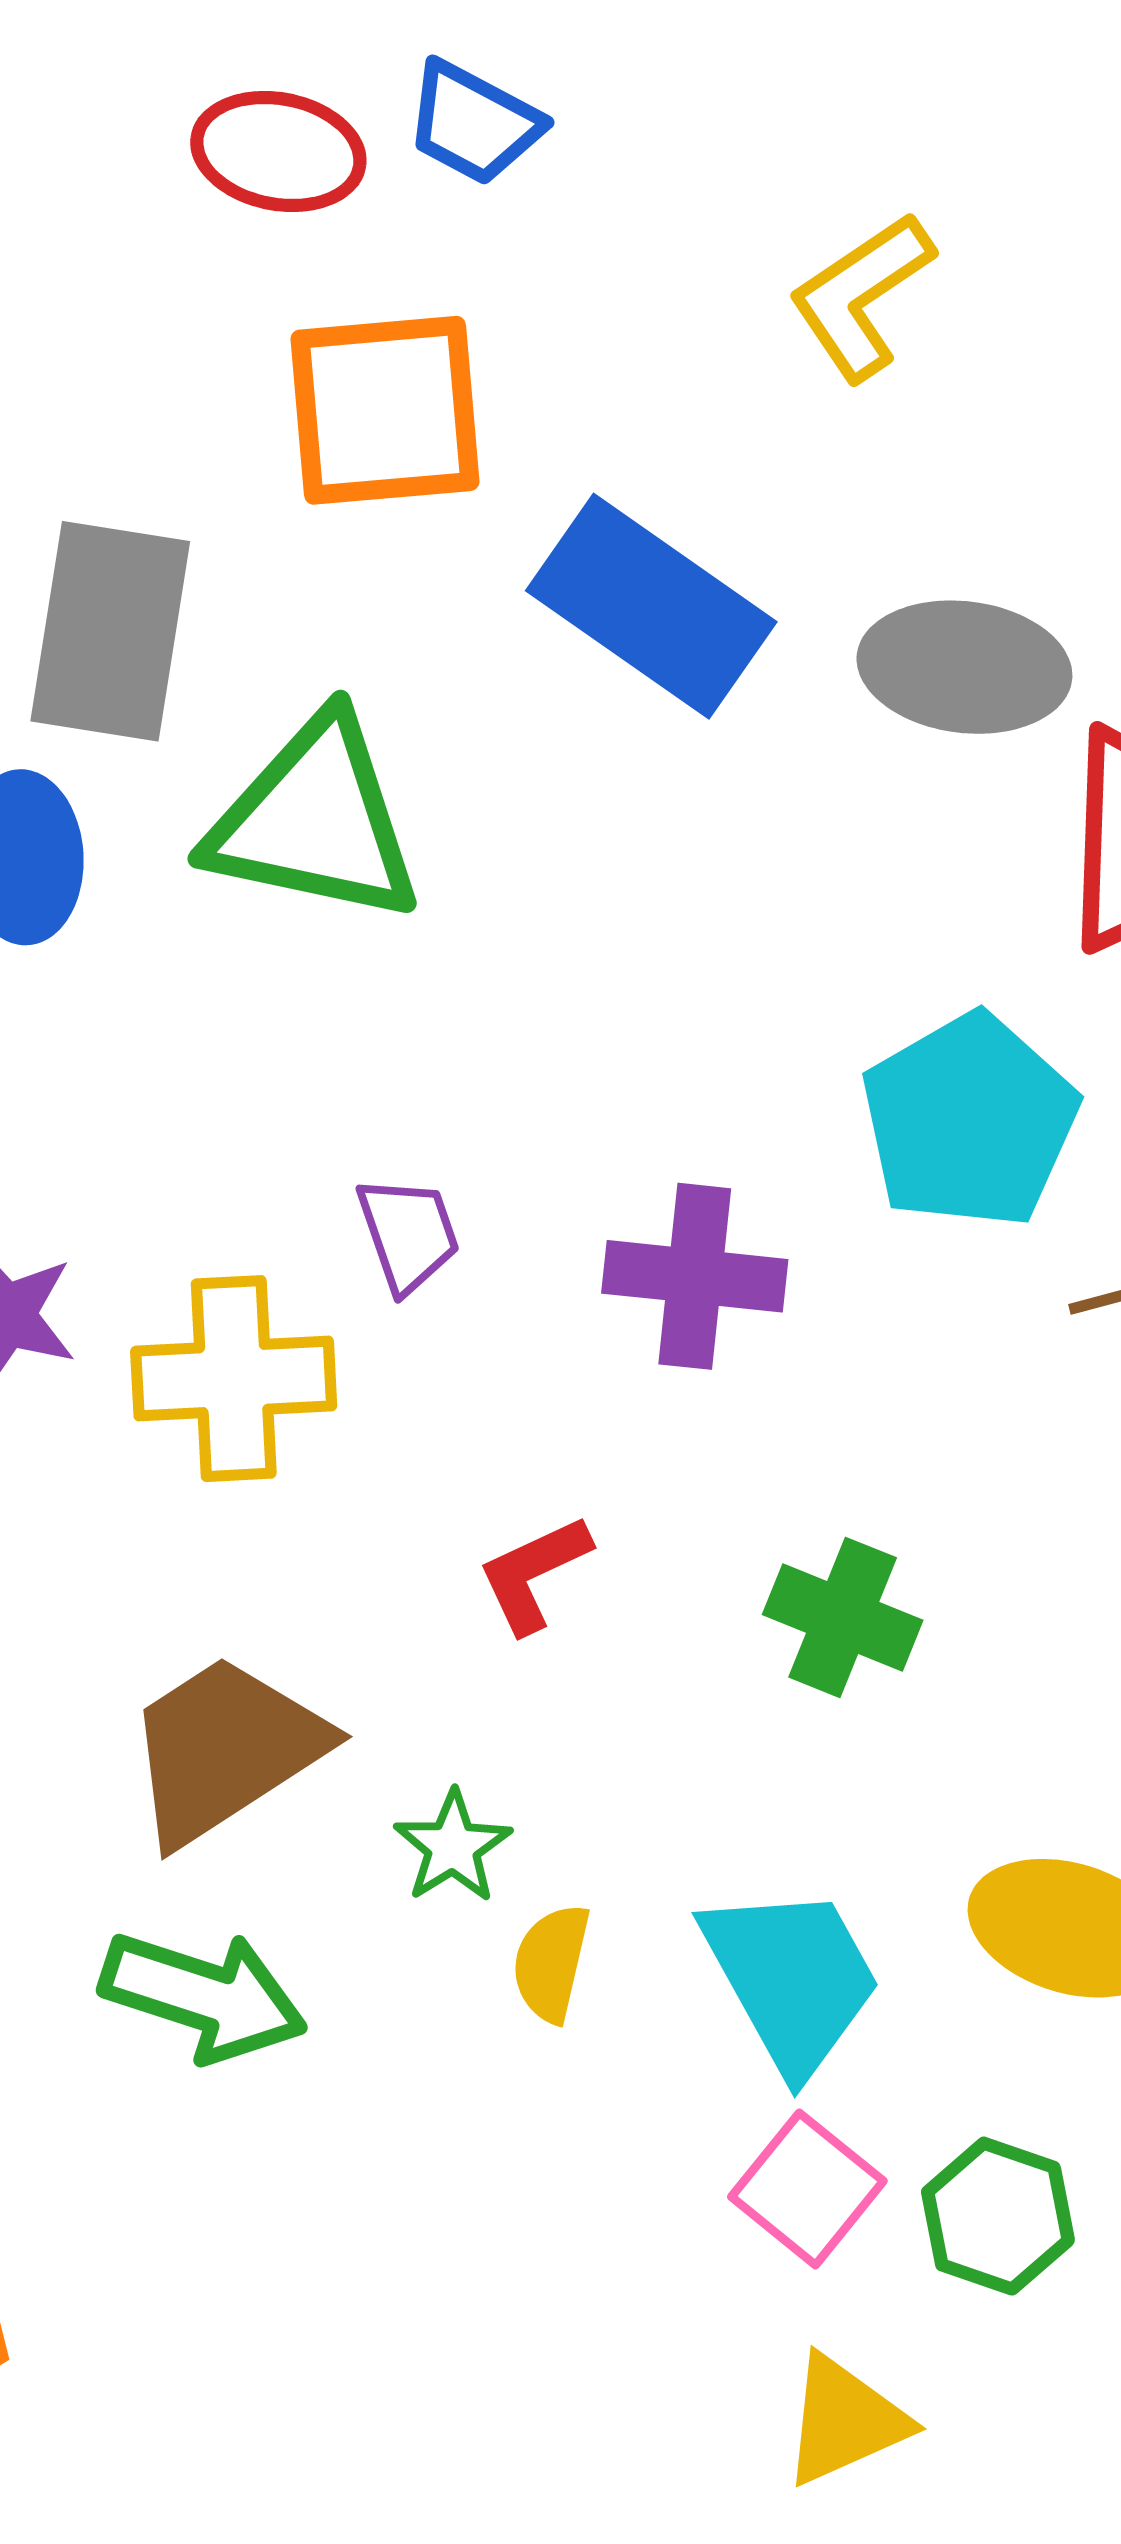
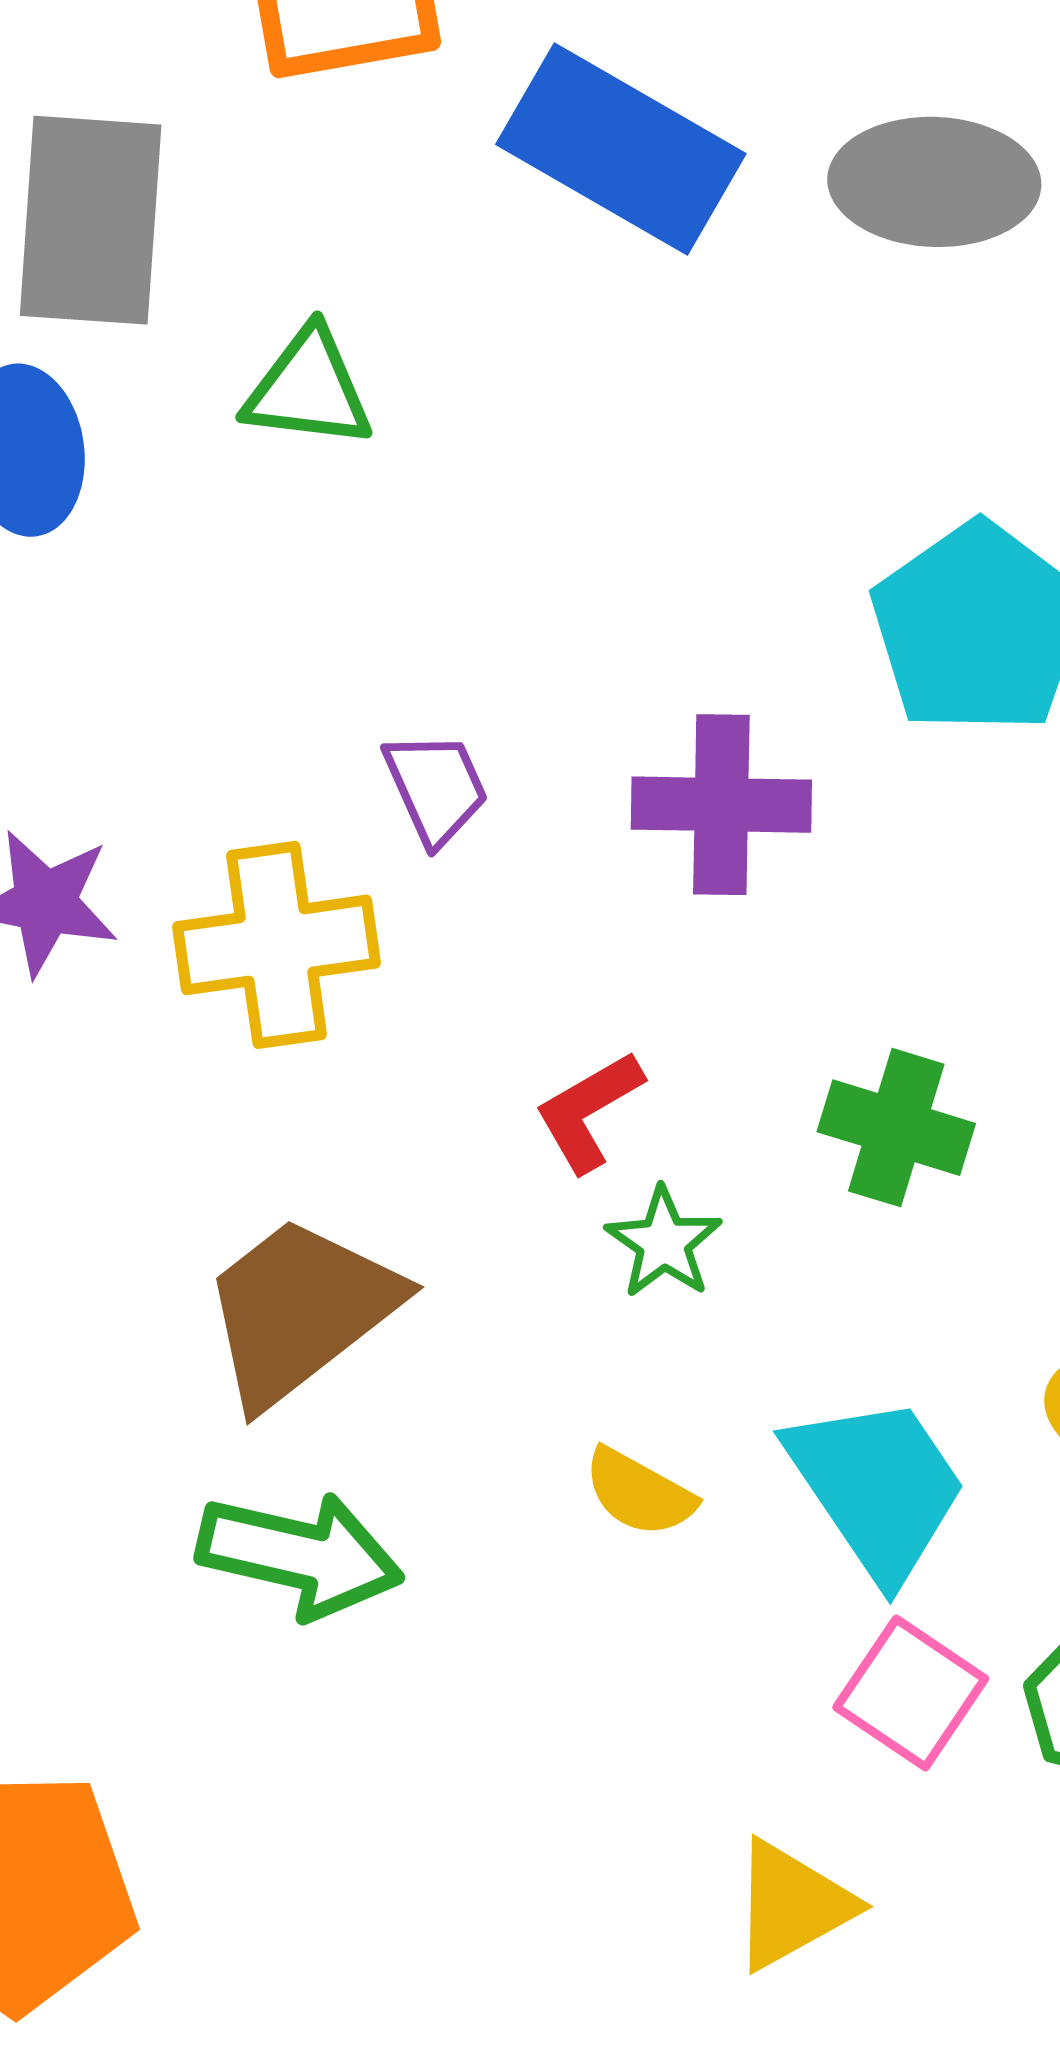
green triangle: (315, 820) -> (308, 389), size x0.6
green star: (453, 1847) -> (664, 1243), moved
yellow semicircle: (551, 1963) -> (639, 1493), turned -69
yellow triangle: (845, 2420) -> (792, 1905), moved

